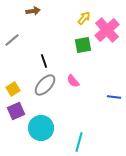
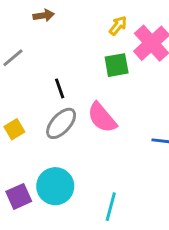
pink semicircle: (73, 81) -> (102, 118), size x1.6
purple square: (16, 111) -> (19, 196), moved

